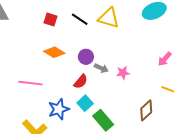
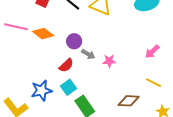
pink line: (31, 83) -> (16, 27), moved
brown diamond: (146, 110) -> (129, 101), turned 40

